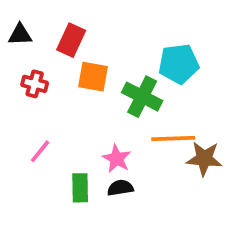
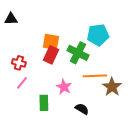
red rectangle: (71, 40) -> (51, 55), moved
red cross: (35, 84) -> (19, 63), moved
brown star: (204, 159) -> (112, 87), turned 30
black semicircle: (120, 188) -> (82, 109), moved, turned 40

